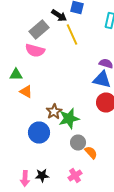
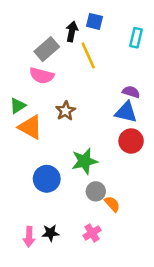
black arrow: (59, 16) -> (72, 31), turned -112
green triangle: (16, 74) -> (18, 106), turned -32
orange triangle: (26, 92) -> (30, 127), size x1.5
brown star: (54, 112) -> (66, 111), moved

